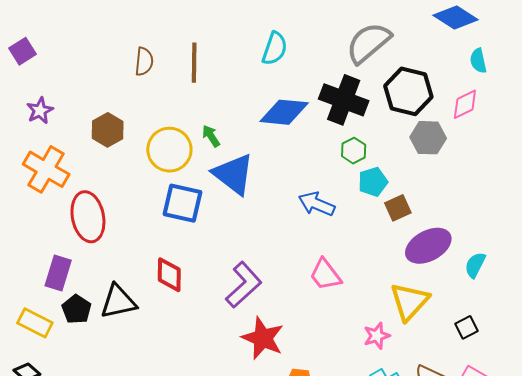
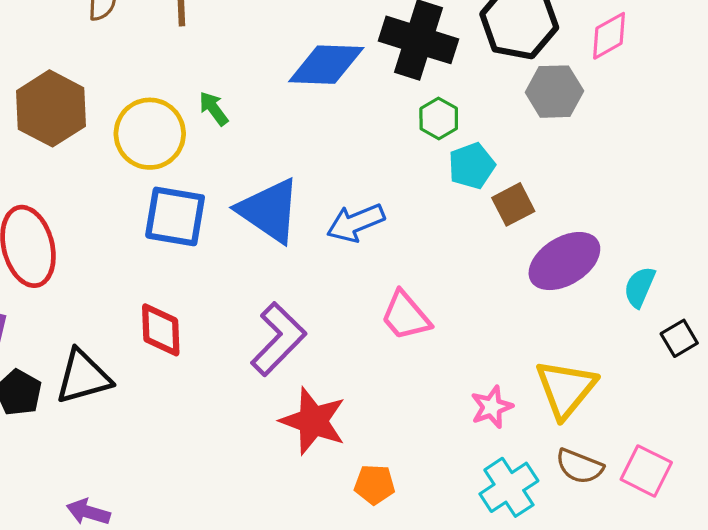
brown hexagon: (108, 130) -> (51, 108), size x1.4
blue triangle: (233, 174) -> (269, 211), moved
blue arrow: (317, 204) -> (356, 223), moved, turned -42
yellow triangle: (409, 302) -> (566, 389), moved
black square: (466, 327) -> (679, 338), moved

